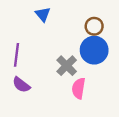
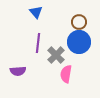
purple line: (17, 55) -> (38, 43), moved
purple semicircle: (21, 85) -> (18, 71), turned -42

